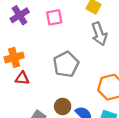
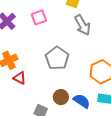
red triangle: (22, 78) -> (20, 78), turned 32

